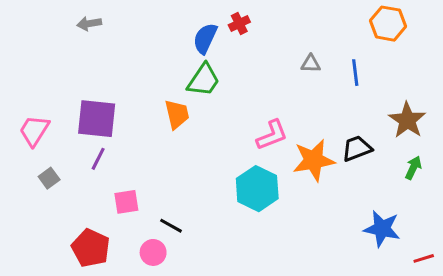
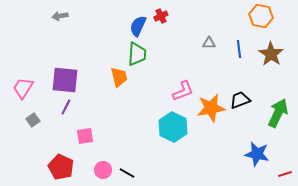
green trapezoid: (204, 80) -> (137, 54), turned -30
brown star: (407, 120) -> (271, 54), moved
green arrow: (413, 168) -> (278, 113), size x1.8
black line: (171, 226) -> (127, 173), moved

